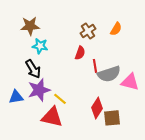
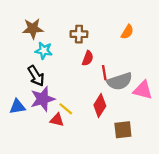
brown cross: (88, 31) -> (79, 34), moved, turned 35
red diamond: (97, 108) -> (100, 106), moved
red triangle: (52, 117) -> (57, 120), moved, size x0.6

